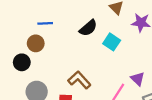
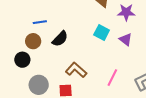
black semicircle: (88, 28) -> (60, 39), moved
purple triangle: (138, 79) -> (126, 40), moved

